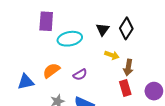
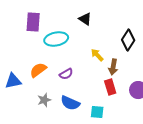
black diamond: (126, 28) -> (128, 40), moved
black triangle: (103, 29) -> (85, 19), moved, turned -32
yellow arrow: (112, 55) -> (97, 55), turned -152

